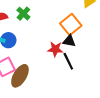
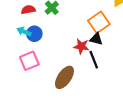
brown ellipse: (20, 76) -> (64, 77), moved

